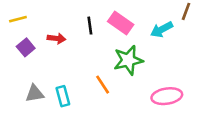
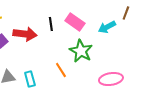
red arrow: (56, 38) -> (25, 34), size x1.6
green star: (128, 60) -> (81, 51), turned -30

